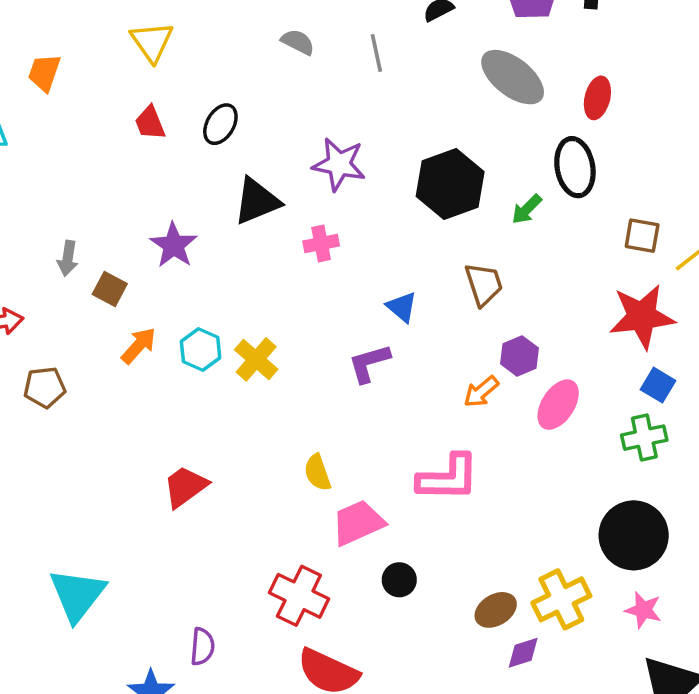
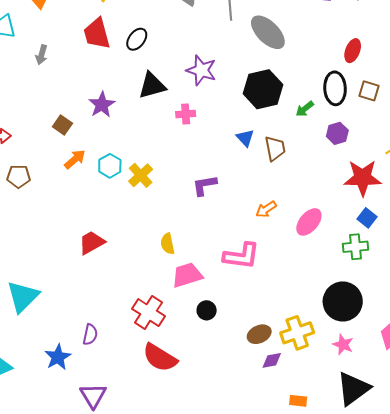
gray ellipse: (513, 77) -> (268, 32), moved
red trapezoid: (150, 123) -> (97, 34), size x1.6
brown square: (642, 236) -> (369, 91), moved
gray arrow: (68, 258) -> (42, 55), moved
blue triangle: (402, 307) -> (245, 138), moved
purple hexagon: (520, 356) -> (337, 133), moved

